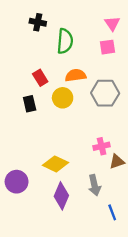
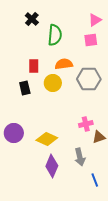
black cross: (38, 22) -> (32, 19), turned 32
pink triangle: (112, 23) -> (95, 20), turned 32
red rectangle: (40, 78) -> (34, 66), turned 32
purple circle: (17, 182) -> (14, 133), moved

